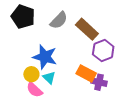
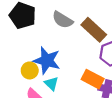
gray semicircle: (59, 20) -> (62, 20), turned 78
yellow circle: (31, 74) -> (30, 70), moved

